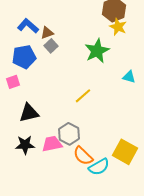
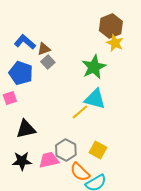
blue pentagon: (24, 57) -> (21, 73), turned 30
cyan triangle: (129, 77) -> (95, 99), moved, size x1.6
yellow square: (125, 152) -> (98, 150), moved, size x0.7

